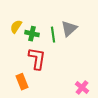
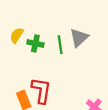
red L-shape: (37, 59) -> (41, 90), moved

